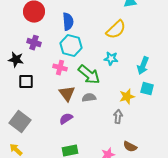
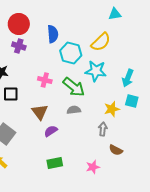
purple cross: (34, 43) -> (19, 46), moved
cyan hexagon: (71, 46) -> (71, 53), moved
cyan star: (111, 59) -> (96, 71), size x1.5
brown triangle: (67, 94) -> (40, 112), moved
brown semicircle: (130, 147) -> (116, 150), moved

